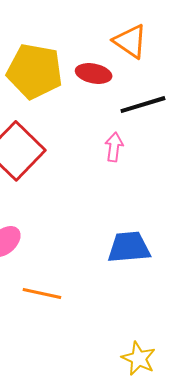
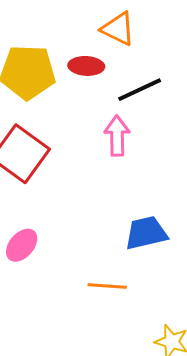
pink arrow: (114, 147) -> (117, 136), size x1.4
orange line: (42, 293) -> (107, 286), moved

